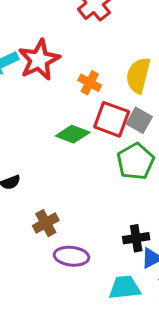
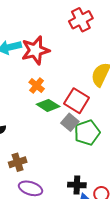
orange cross: (90, 83) -> (37, 86), moved
gray square: (139, 120) -> (70, 122), moved

